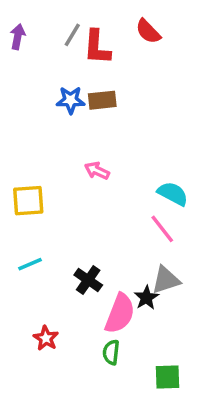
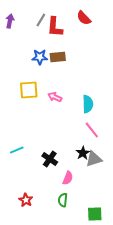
cyan semicircle: (173, 194) -> (88, 104), moved, turned 60
yellow square: (28, 201) -> (29, 90), moved
black star: (146, 298) -> (83, 153), moved
pink semicircle: (120, 314) -> (68, 178), size x0.6
red star: (46, 338) -> (26, 200), moved

